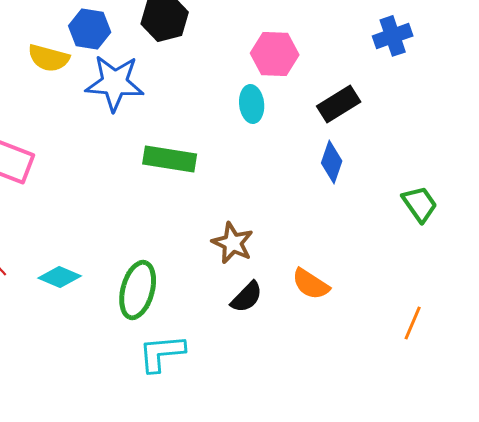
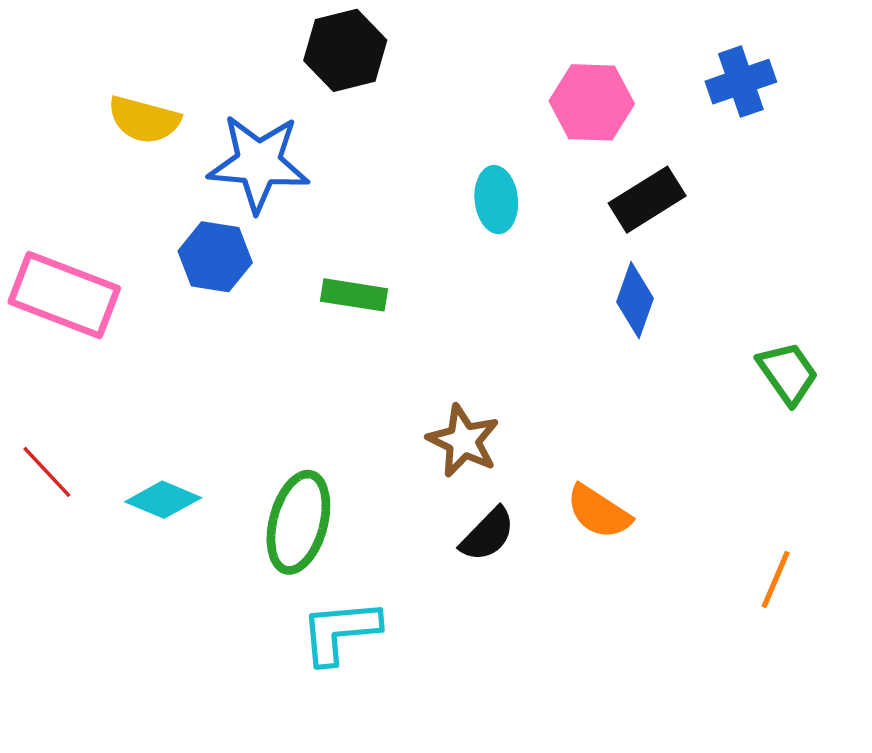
blue hexagon: (90, 29) -> (215, 257), moved
pink hexagon: (275, 54) -> (592, 102), moved
green rectangle: (170, 159) -> (354, 295), size x0.7

